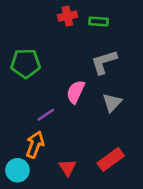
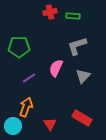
purple line: (46, 115) -> (29, 78), moved
red rectangle: (111, 159) -> (82, 118), turned 66

